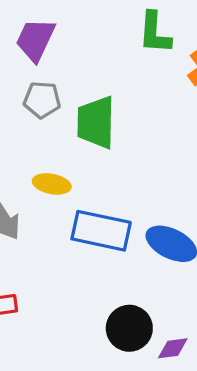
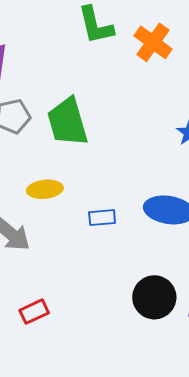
blue rectangle: (101, 231) -> (102, 218), size x0.5

